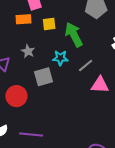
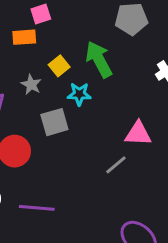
yellow square: (49, 24) -> (59, 66), moved, turned -32
gray line: (86, 66) -> (116, 165), moved

